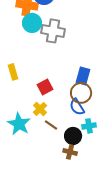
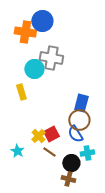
cyan circle: (32, 23) -> (34, 69), moved
yellow rectangle: (13, 72) -> (21, 92), moved
red square: (45, 87) -> (51, 134), moved
cyan star: (19, 124) -> (17, 151), size x0.6

